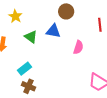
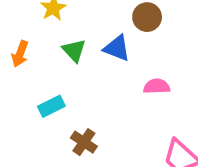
pink semicircle: (78, 47) -> (157, 86), turned -120
brown cross: (29, 86) -> (84, 142), moved

